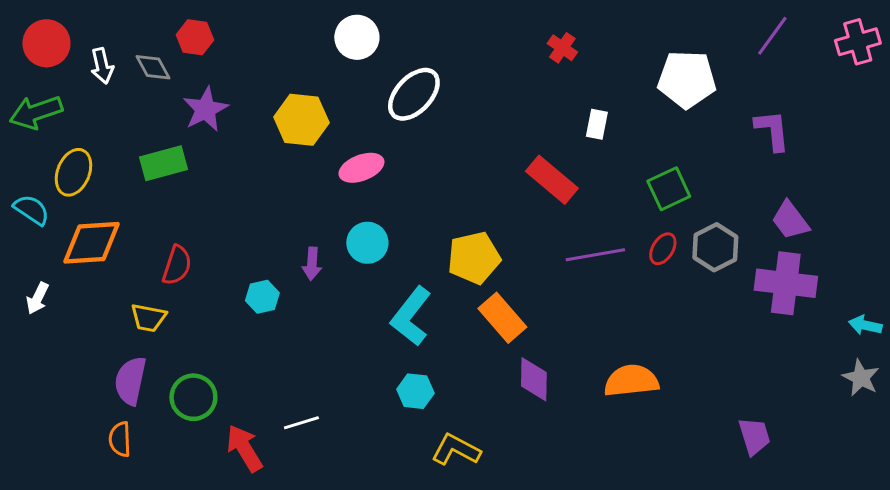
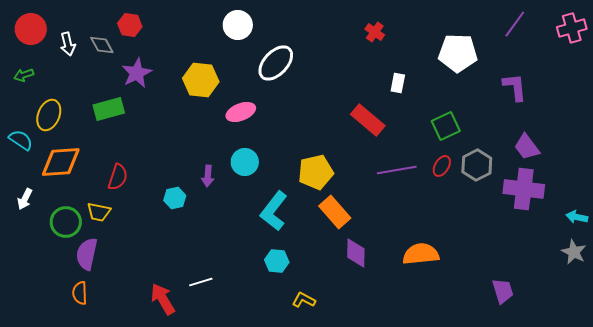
green arrow: (36, 112) -> (24, 75), size x0.6
green circle: (193, 397) -> (66, 222), moved
yellow L-shape: (456, 450) -> (304, 300), size x0.7

